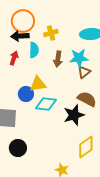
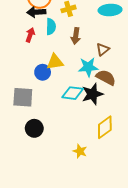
cyan star: (79, 58) -> (88, 67), moved
cyan diamond: (46, 104) -> (73, 93), moved

